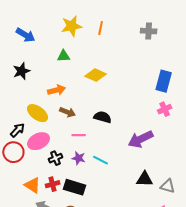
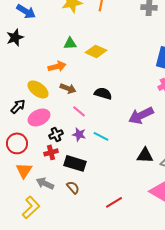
green triangle: (64, 56) -> (70, 43), moved
black star: (21, 71) -> (15, 37), moved
pink line: (79, 135) -> (79, 111), turned 40
red circle: (13, 152) -> (17, 143), moved
red cross: (53, 184) -> (51, 152), moved
orange triangle: (32, 185) -> (24, 170), moved, turned 30

